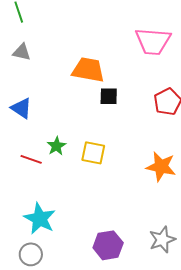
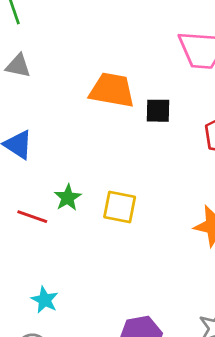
black square: (109, 96) -> (158, 111), moved
cyan star: (40, 219) -> (45, 300), size x0.6

